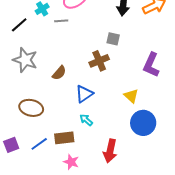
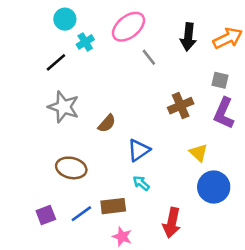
gray line: (61, 21) -> (149, 57), moved, turned 56
gray square: (113, 39) -> (220, 80), moved
brown cross: (99, 61) -> (181, 106), moved

